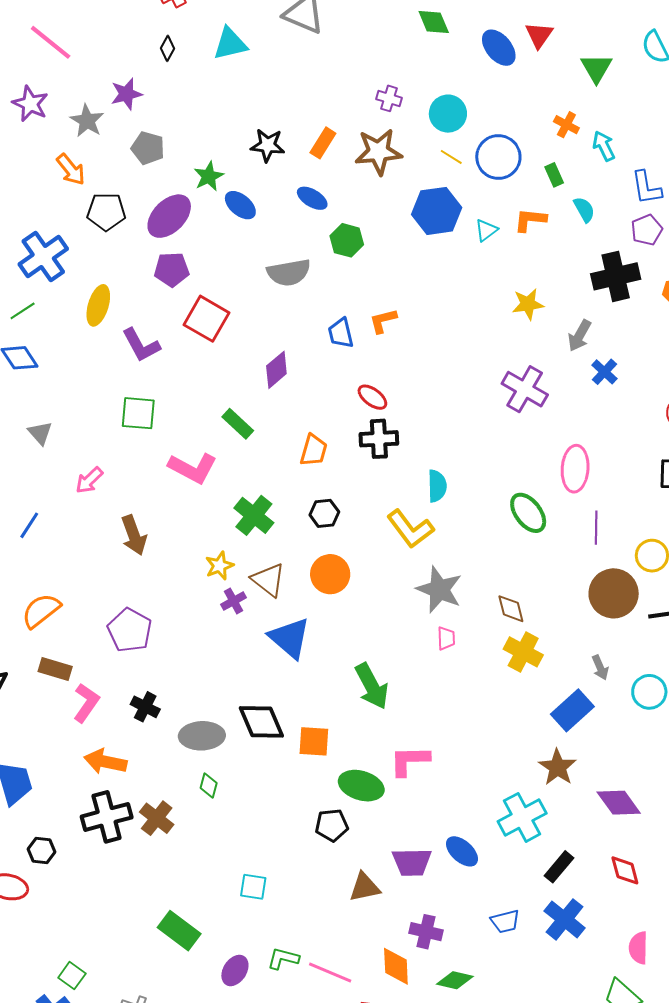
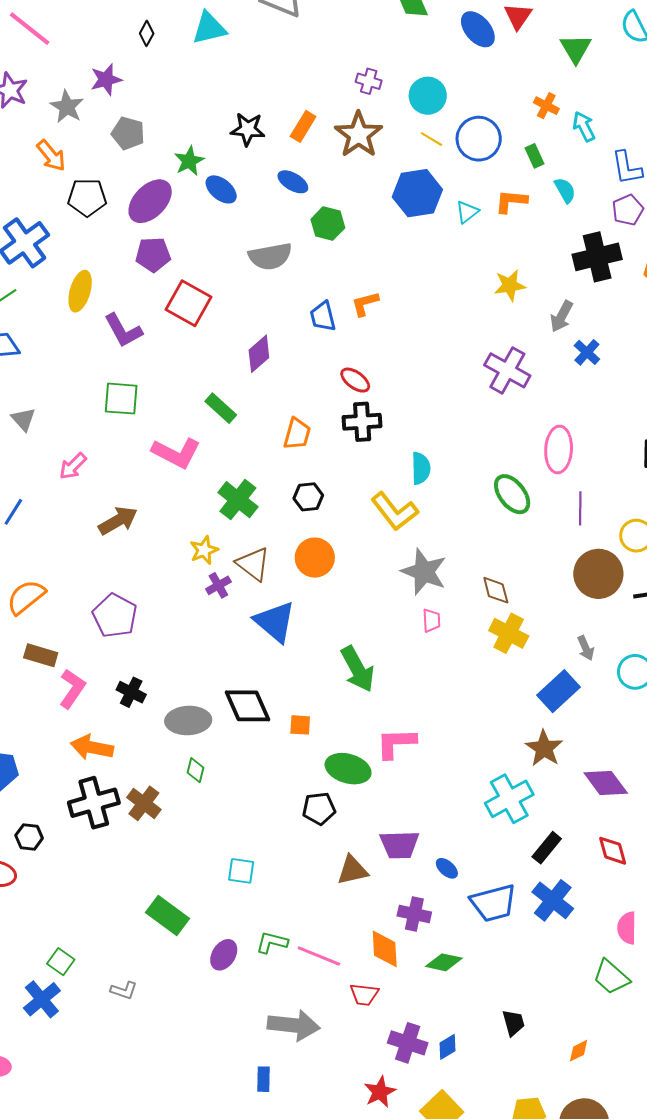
brown star: (378, 152) -> (359, 135), turned -30
brown arrow: (134, 535) -> (118, 521), turned -99
orange square: (314, 741) -> (300, 725), size x0.7
blue ellipse: (462, 851) -> (447, 868), moved, size x0.7
blue trapezoid: (505, 921) -> (493, 903), size x1.6

